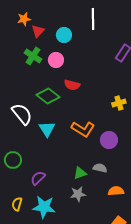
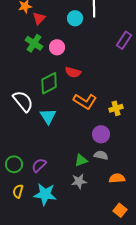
cyan circle: (64, 35) -> (75, 18), moved
green diamond: (48, 96) -> (49, 83), turned -65
yellow cross: (119, 103) -> (116, 108), moved
orange L-shape: (83, 129) -> (85, 101), moved
purple circle: (109, 140) -> (101, 134), moved
green circle: (13, 160) -> (14, 164), moved

